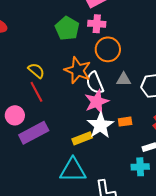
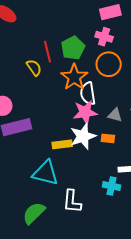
green pentagon: (67, 28) -> (73, 48), moved
gray triangle: (124, 79) -> (115, 115), moved
red line: (36, 92) -> (47, 52), moved

